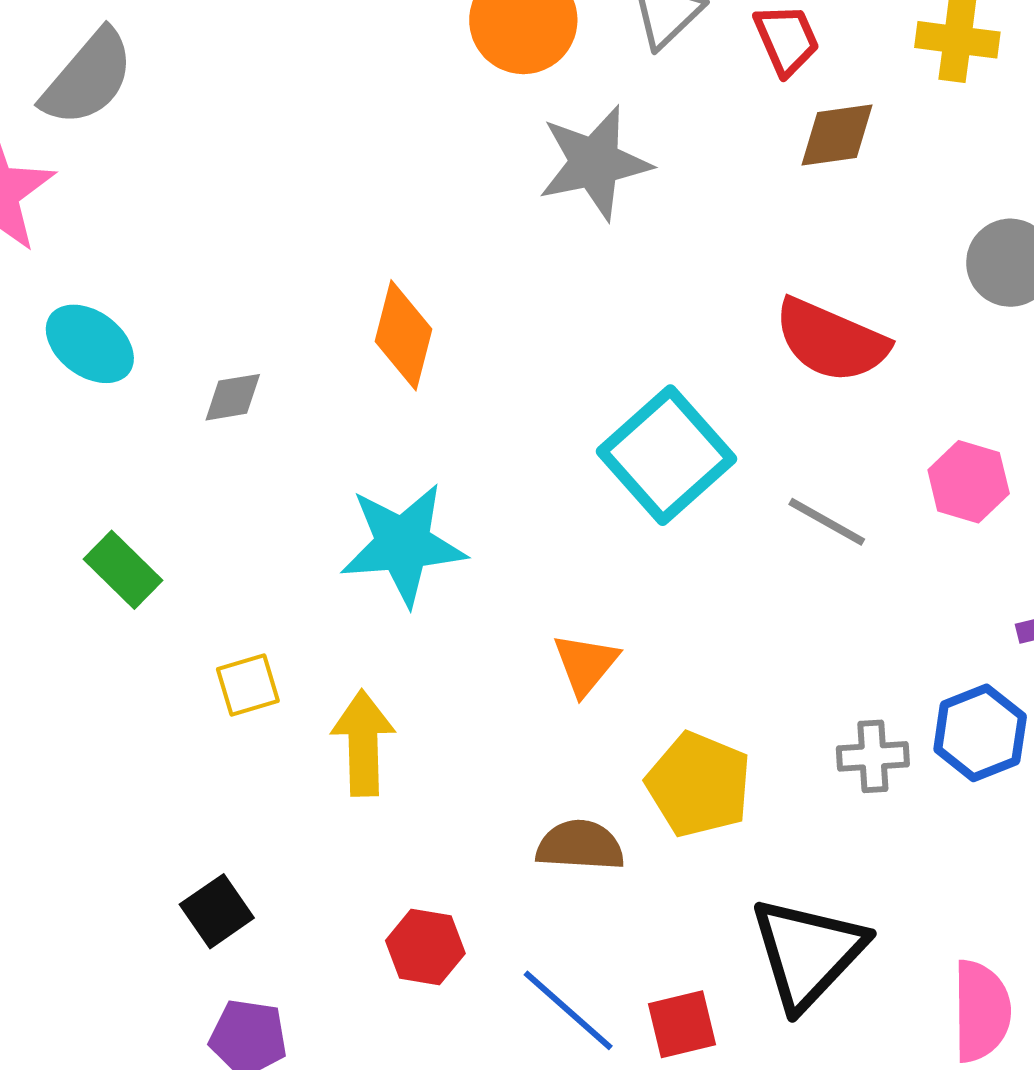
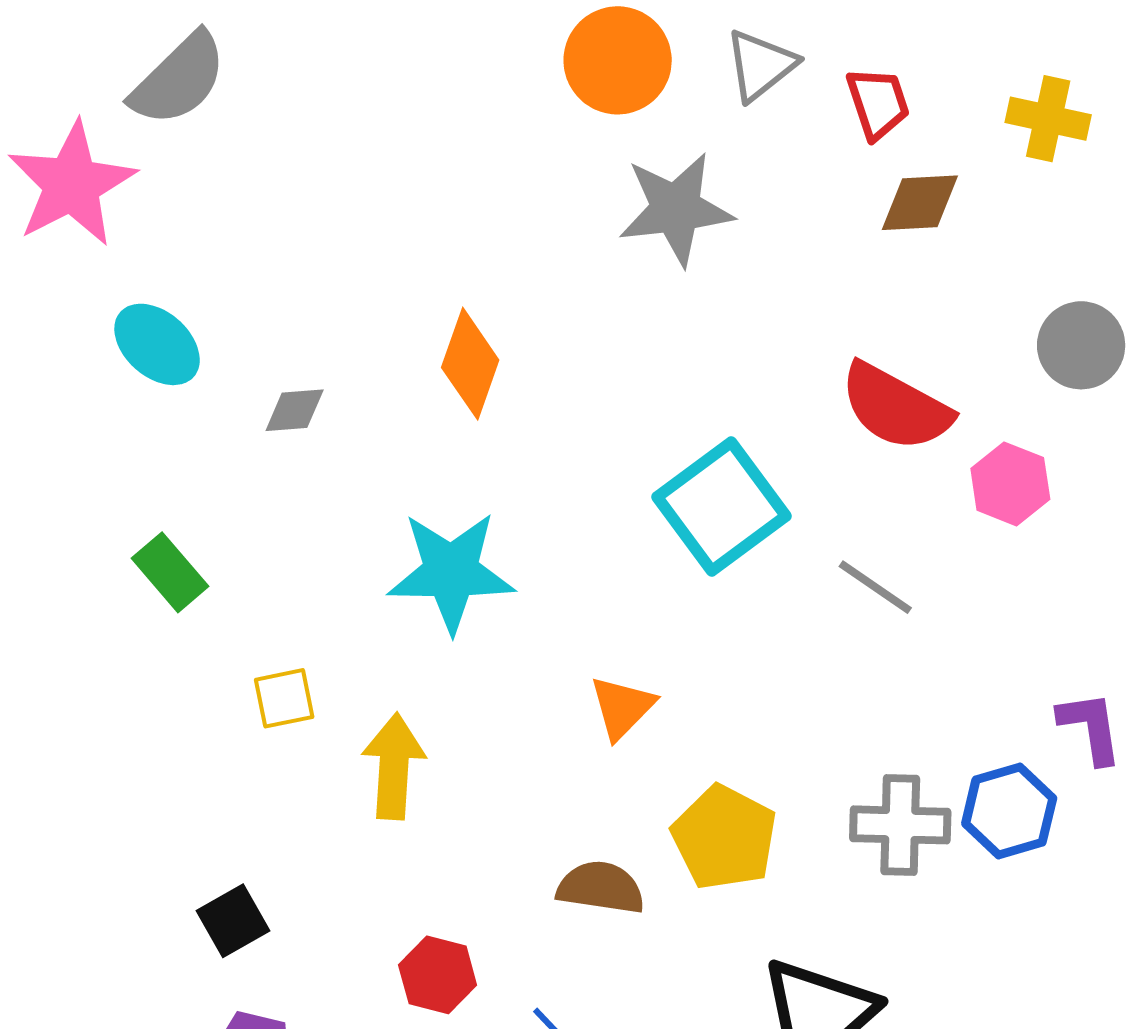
pink hexagon: (969, 482) -> (1010, 484), moved
gray cross: (873, 756) -> (900, 825), size x1.4

